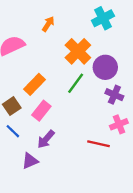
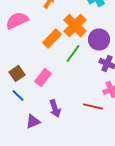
orange rectangle: (35, 84) -> (52, 38), moved
purple arrow: (46, 139) -> (55, 108), moved, turned -60

